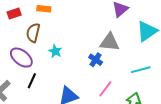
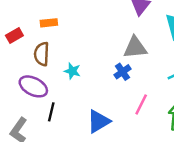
blue cross: (96, 60) -> (123, 72), turned 32

